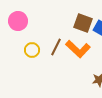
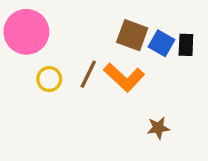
pink circle: (18, 21) -> (26, 32), size x1.4

